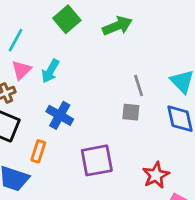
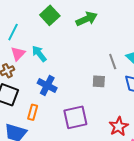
cyan arrow: (50, 71) -> (39, 54), turned 114
gray line: (139, 86) -> (113, 62), moved

